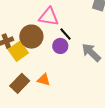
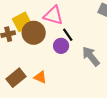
yellow square: (18, 51) -> (22, 22), moved

